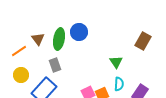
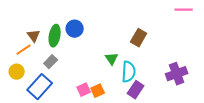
orange line: (19, 51) -> (24, 50), moved
gray rectangle: (55, 65) -> (51, 62), turned 64
cyan semicircle: (119, 84) -> (129, 72), moved, size x1.5

